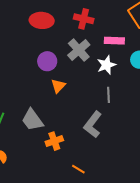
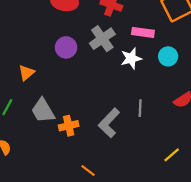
orange triangle: (58, 86) -> (26, 73), moved
gray line: (109, 95) -> (140, 108), moved
orange cross: (54, 141) -> (69, 126), moved

